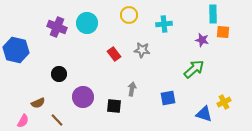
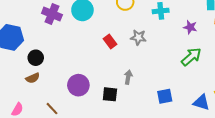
purple star: (202, 40) -> (190, 27), moved
black circle: (59, 74) -> (36, 58), moved
blue square: (168, 98) -> (165, 96), moved
brown semicircle: (38, 103) -> (33, 78), moved

